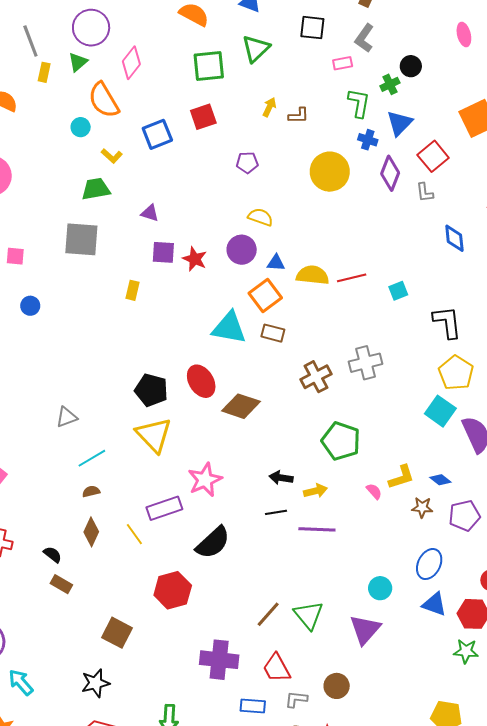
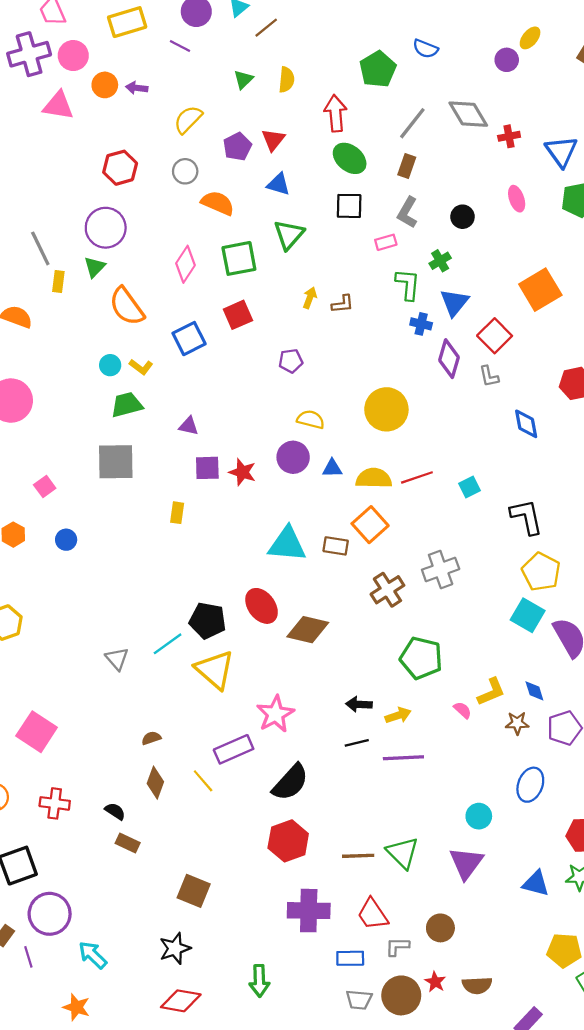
pink diamond: (131, 63) -> (185, 264), moved
black circle: (411, 66) -> (463, 217), moved
cyan circle: (81, 127) -> (110, 365), moved
yellow circle: (330, 172) -> (386, 409), moved
pink square: (15, 256) -> (45, 487), turned -36
orange square: (265, 296) -> (370, 525), moved
gray triangle: (67, 417) -> (117, 659), turned -45
cyan line: (92, 458) -> (168, 644), moved
blue diamond: (440, 480) -> (534, 691), turned 40
red hexagon: (173, 590) -> (288, 841), moved
blue triangle: (434, 604) -> (536, 883), moved
brown line: (268, 614) -> (358, 856), turned 52

